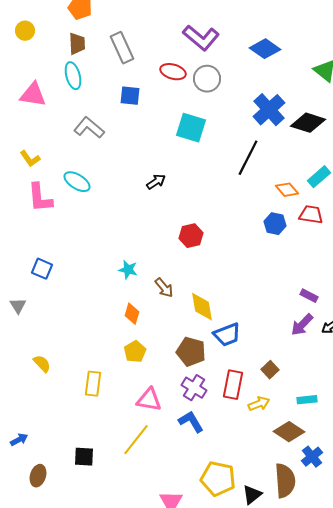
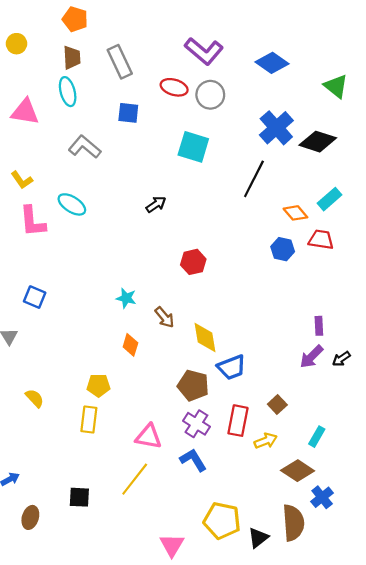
purple rectangle: (309, 296) -> (319, 326), turned 60
yellow pentagon: (135, 352) -> (98, 385), moved, turned 30
cyan rectangle: (307, 400) -> (317, 437), turned -54

